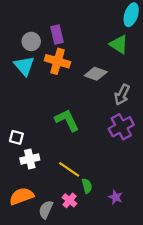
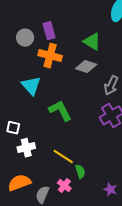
green triangle: (119, 44) -> (92, 41), moved
cyan triangle: (24, 66) -> (31, 86), moved
purple star: (116, 197) -> (110, 189), moved

